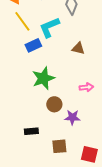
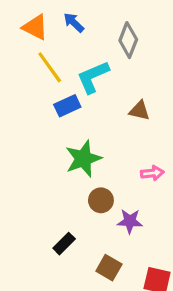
black rectangle: (31, 131) -> (64, 244), turned -40
brown square: (59, 146) -> (109, 268), turned 35

